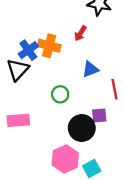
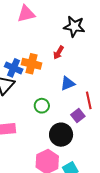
blue cross: (28, 50) -> (14, 68), turned -30
purple square: (99, 115) -> (78, 115), moved, turned -32

